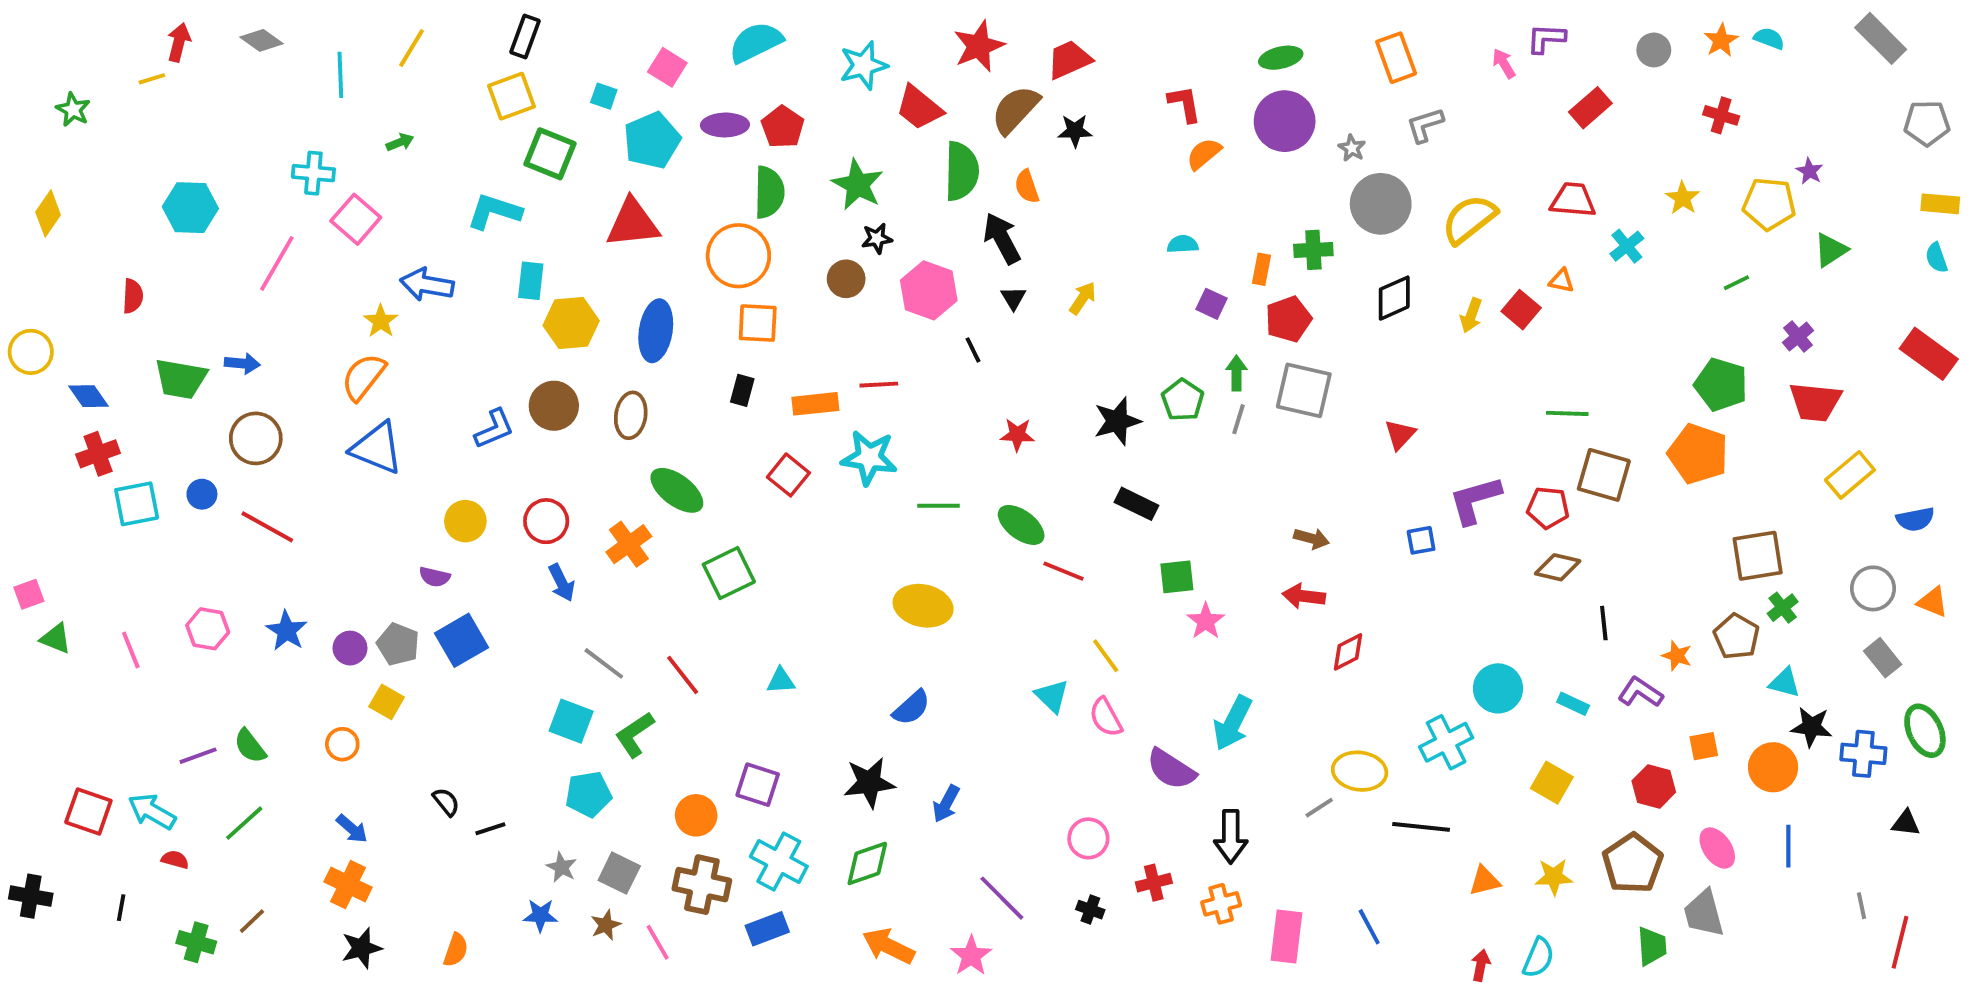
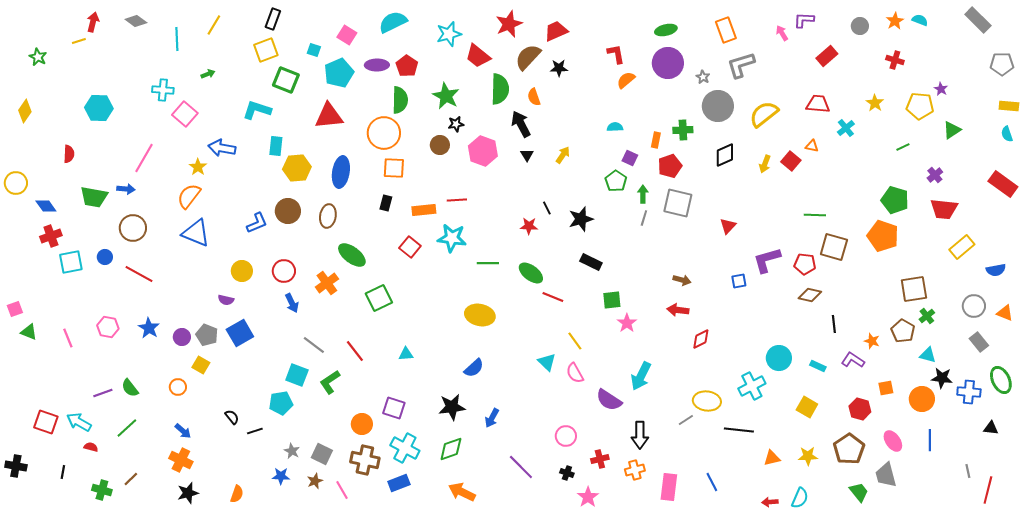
gray L-shape: (1425, 125) -> (741, 65), size x1.4
pink line: (277, 263) -> (144, 158), moved
black line: (973, 350) -> (547, 208), moved
green pentagon: (1183, 400) -> (616, 181), moved
cyan pentagon: (588, 794) -> (281, 403), moved
green trapezoid: (1652, 946) -> (859, 492), turned -35
pink star: (971, 956) -> (588, 497), moved
red arrow: (1481, 965) -> (770, 502), turned -105

